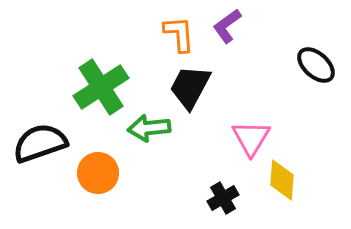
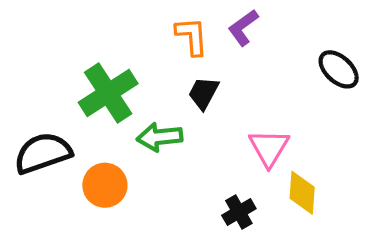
black trapezoid: (190, 87) -> (204, 93), size x0.7

